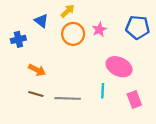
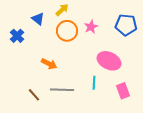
blue cross: (18, 39) -> (17, 36), turned -32
orange arrow: (37, 70) -> (49, 64), moved
brown line: (36, 94) -> (34, 95), moved, turned 32

